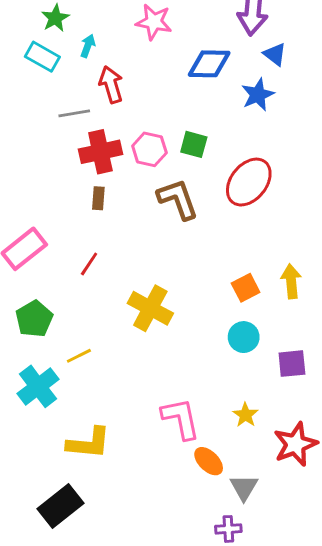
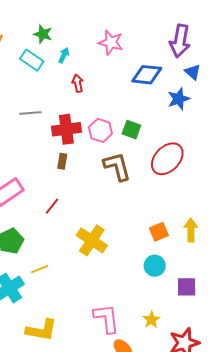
green star: (55, 18) -> (43, 34), turned -30
red arrow: (111, 85) -> (78, 83), size x0.7
gray line: (74, 113) -> (30, 113), moved

